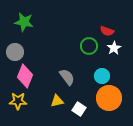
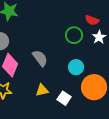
cyan circle: (102, 76) -> (76, 67), moved
gray semicircle: (67, 77) -> (40, 58), moved

